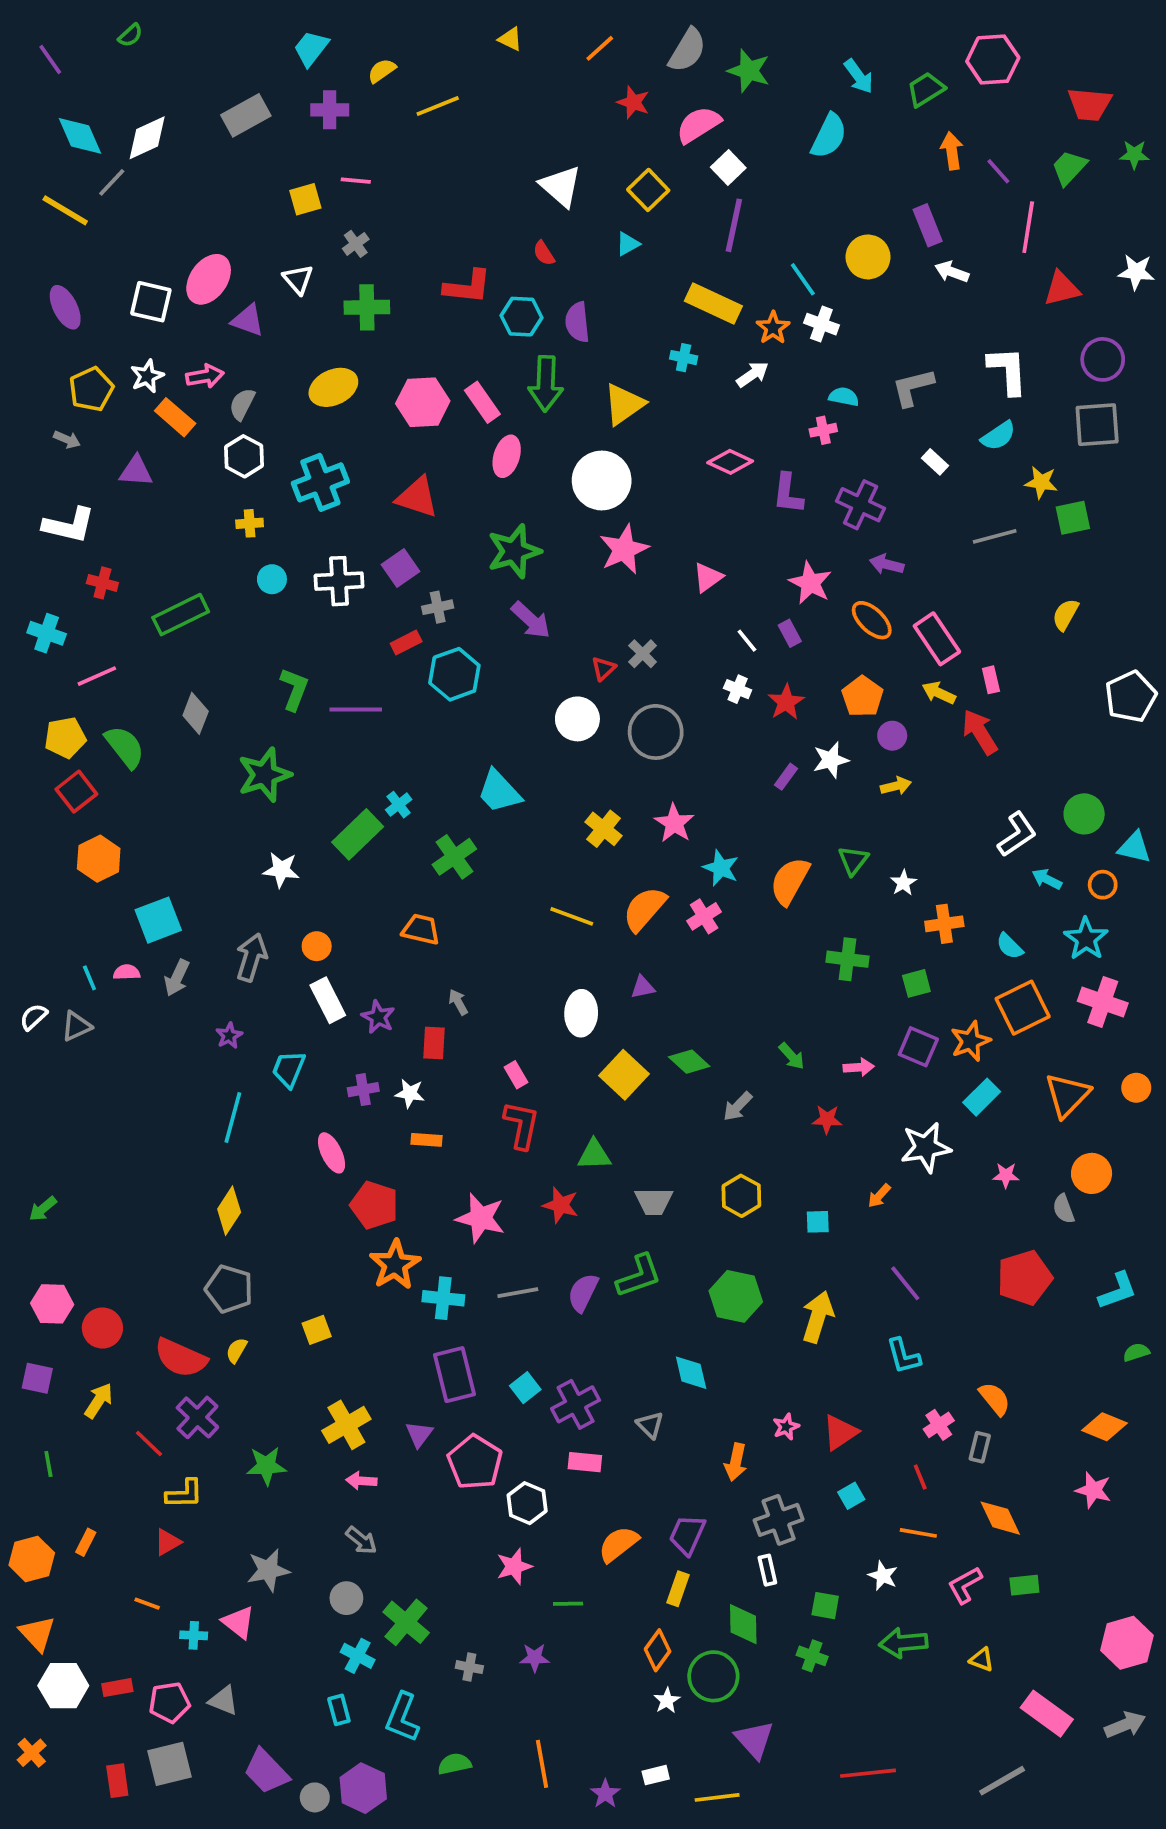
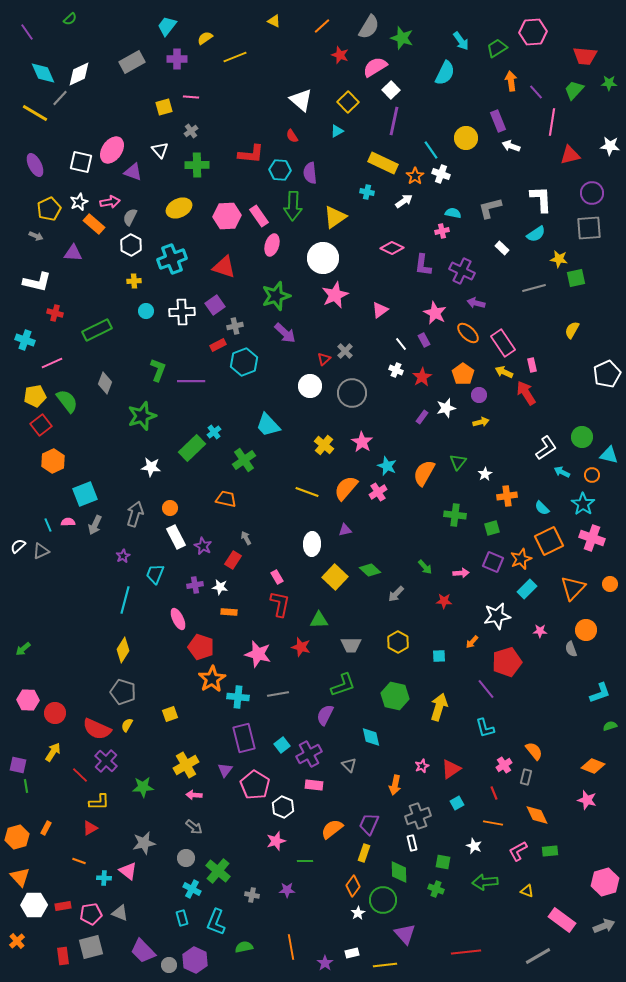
red rectangle: (434, 1043) -> (233, 560), turned 30
red pentagon: (1024, 1278) -> (507, 662), moved
purple semicircle: (583, 1293) -> (325, 715), moved
purple square: (37, 1378) -> (18, 765), moved

